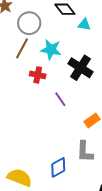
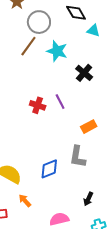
black cross: (80, 68) -> (84, 73), size x0.7
red cross: (38, 75) -> (38, 105), moved

